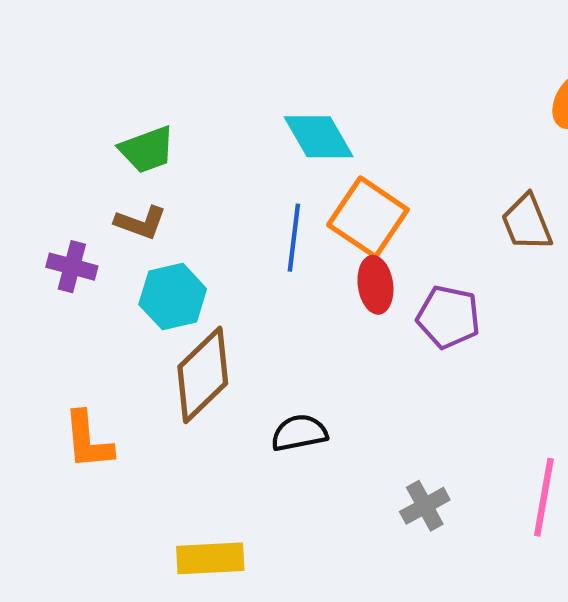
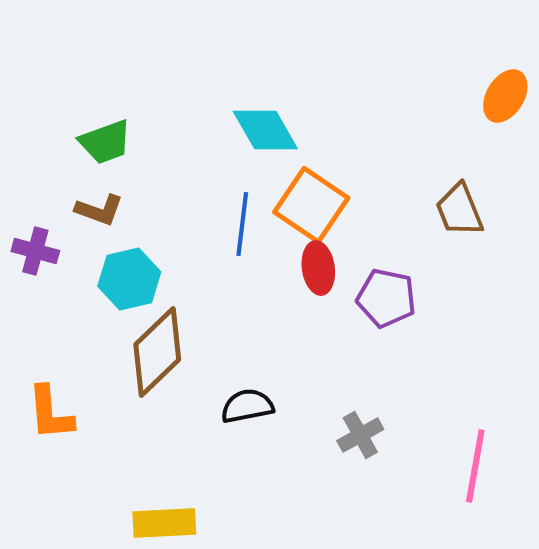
gray cross: (425, 506) -> (360, 435), moved

